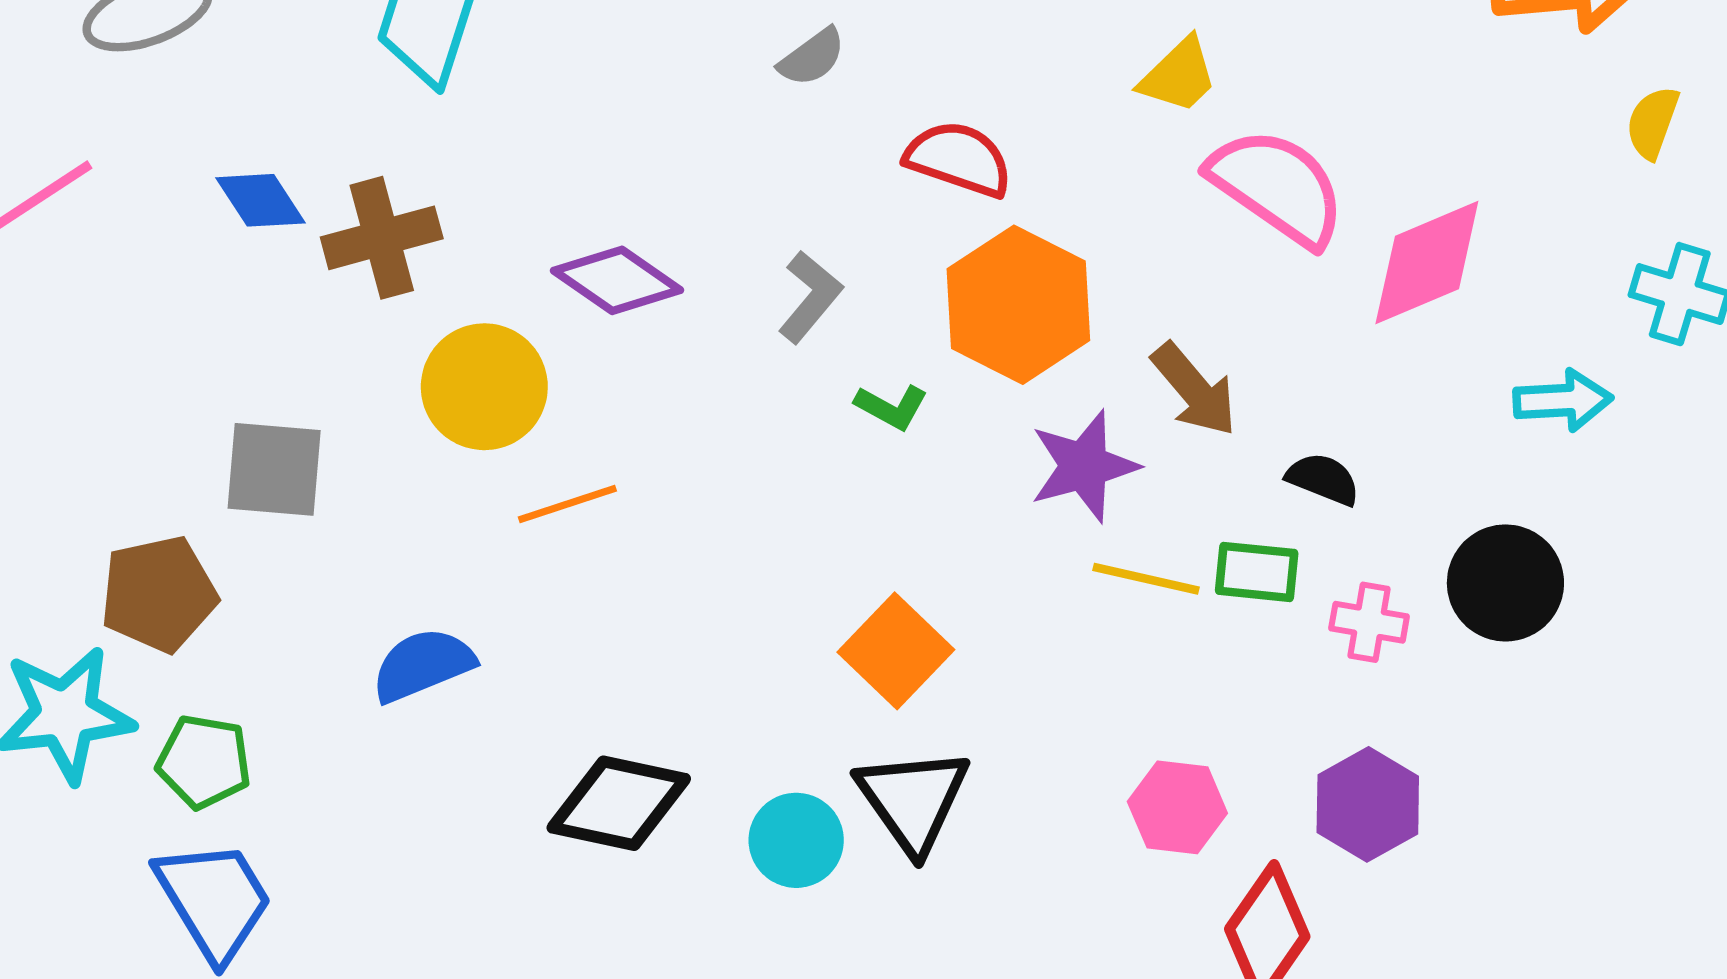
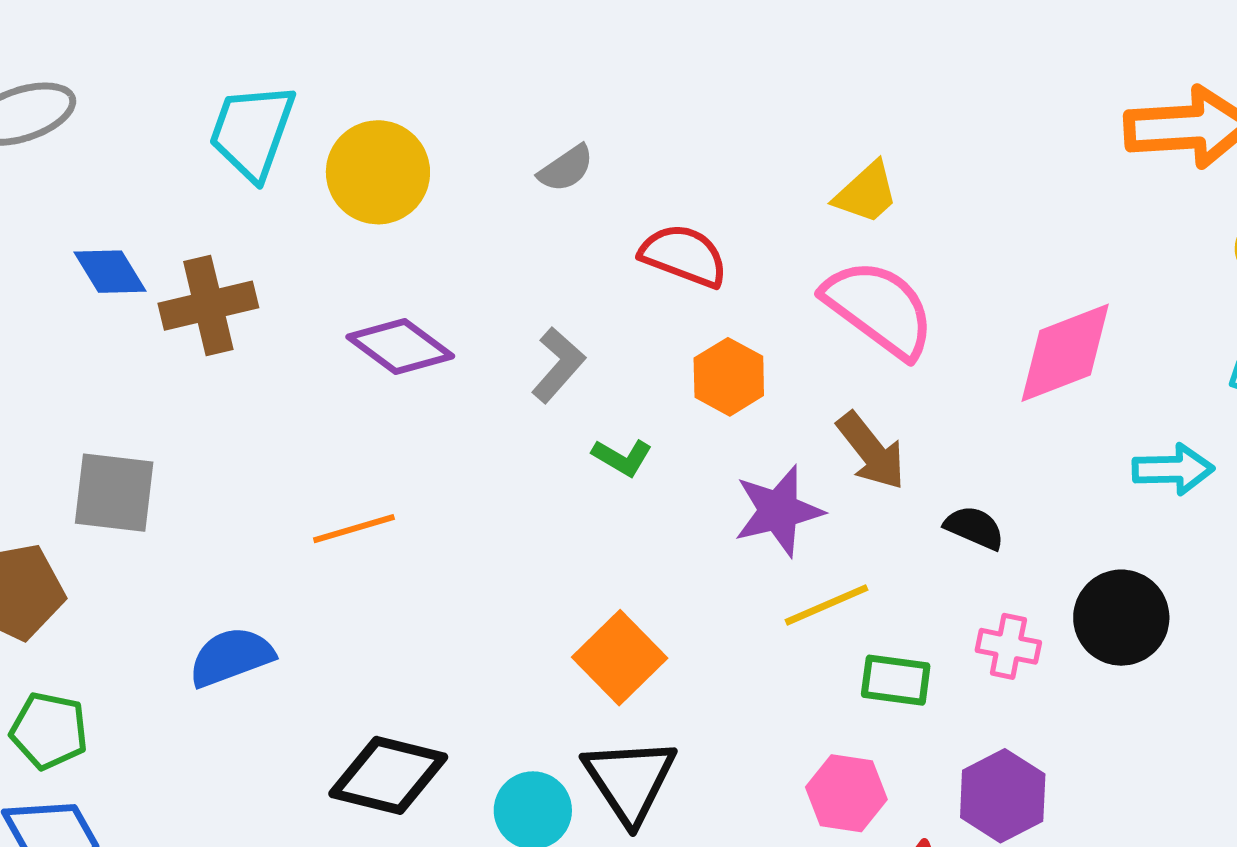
pink semicircle: (1277, 187) -> (879, 308), moved
orange hexagon: (1018, 305) -> (729, 377), size x0.6
yellow circle: (484, 387) -> (378, 172), moved
green rectangle: (1257, 572) -> (896, 680), moved
yellow line: (1146, 579) -> (826, 605), turned -38

